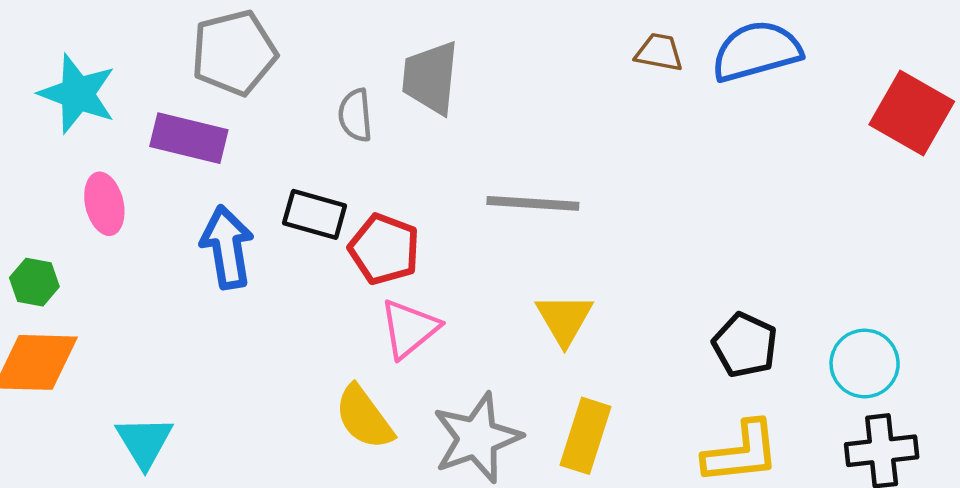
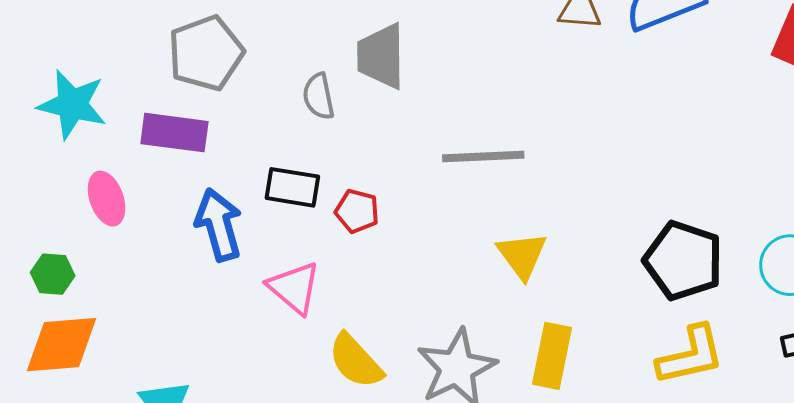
red pentagon: (384, 249) -> (357, 211), size x0.7
pink triangle: (409, 329) -> (294, 288), moved, turned -34
black pentagon: (745, 345) -> (683, 261), size x1.4

